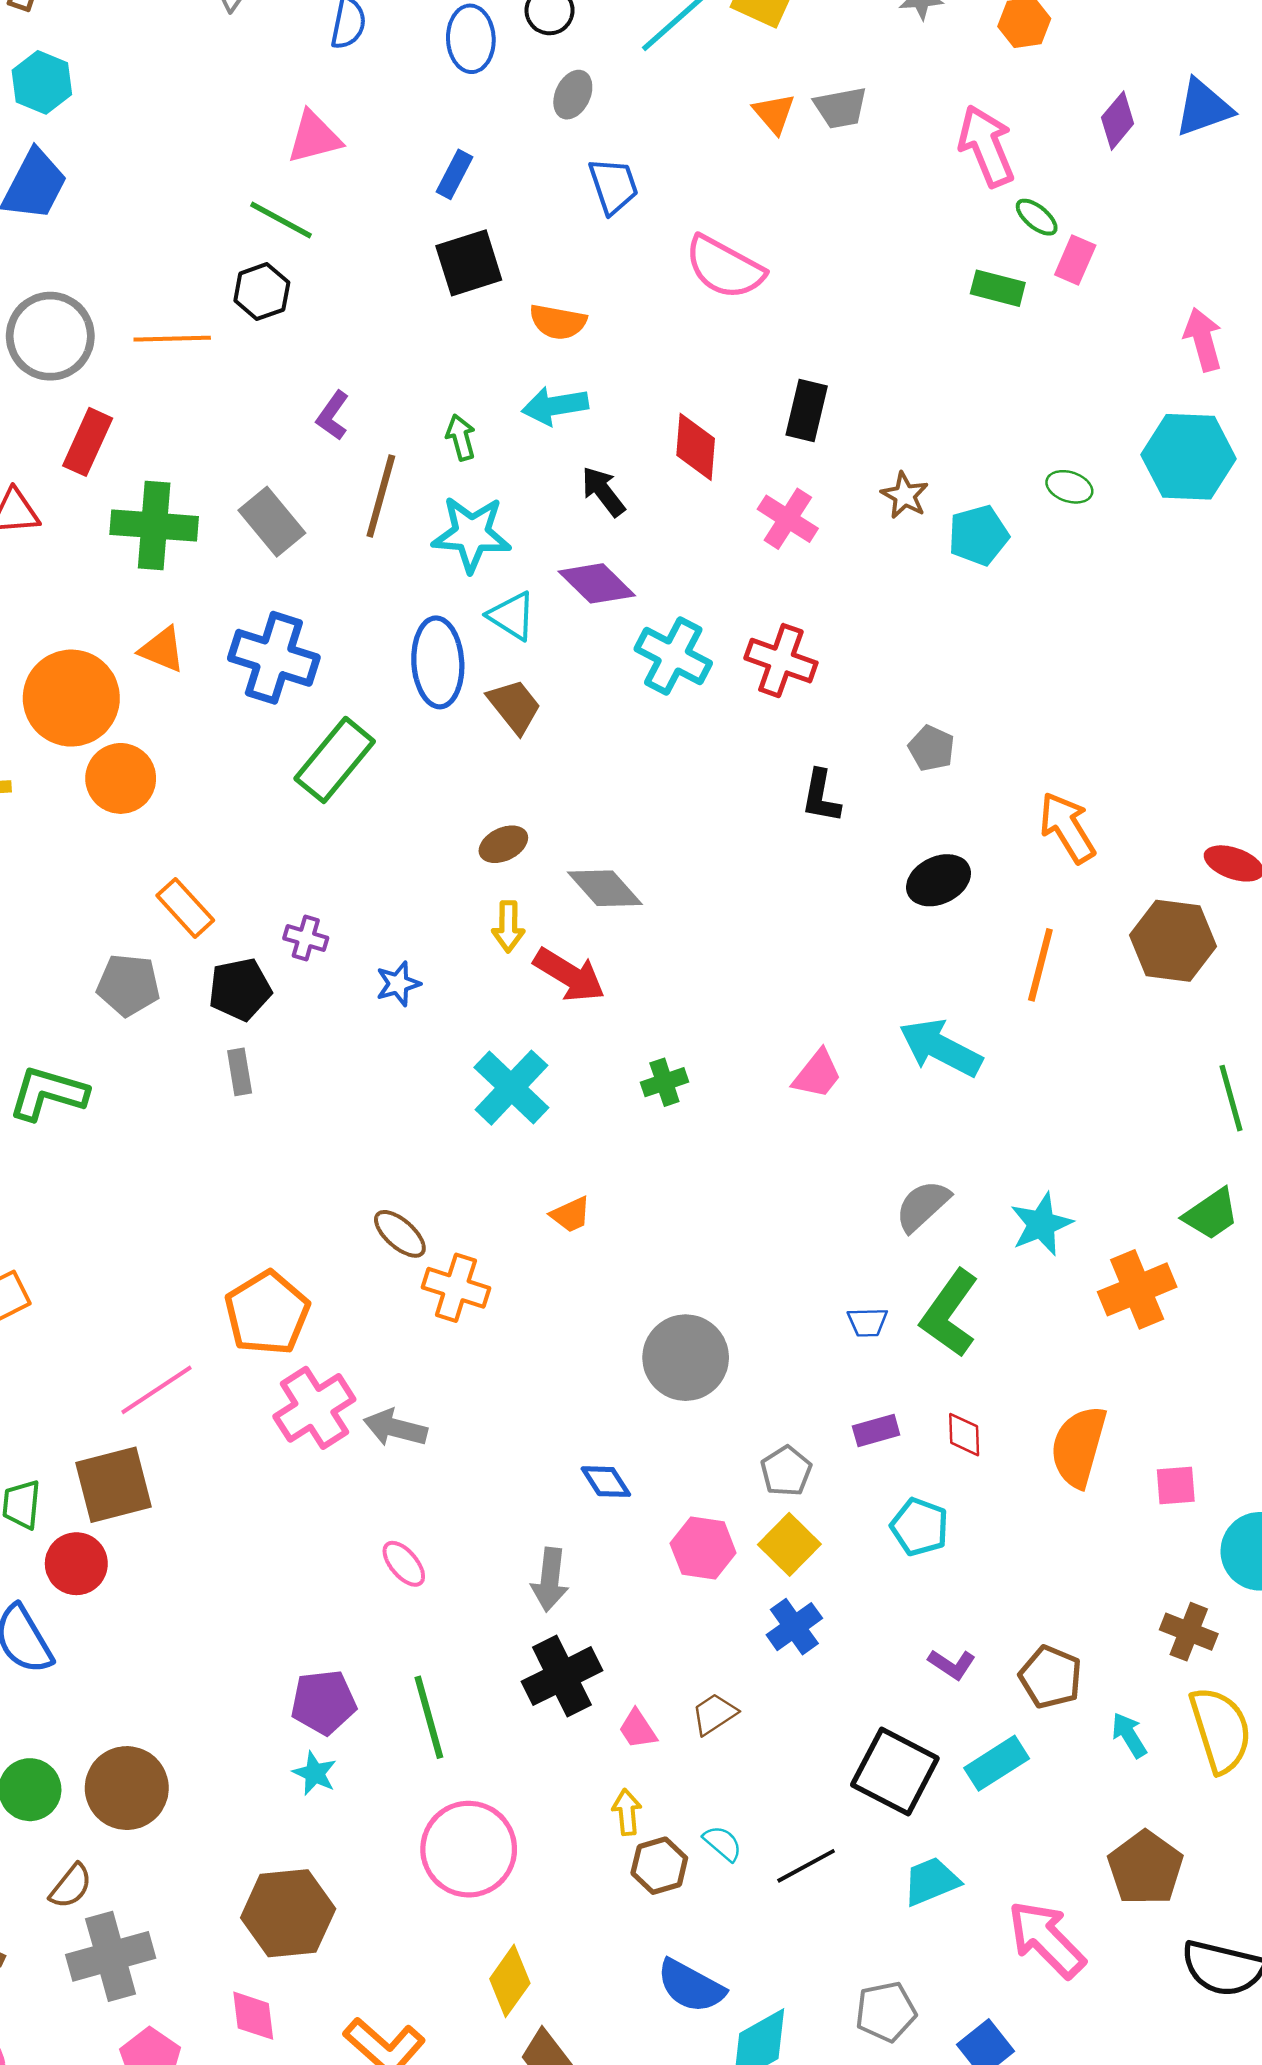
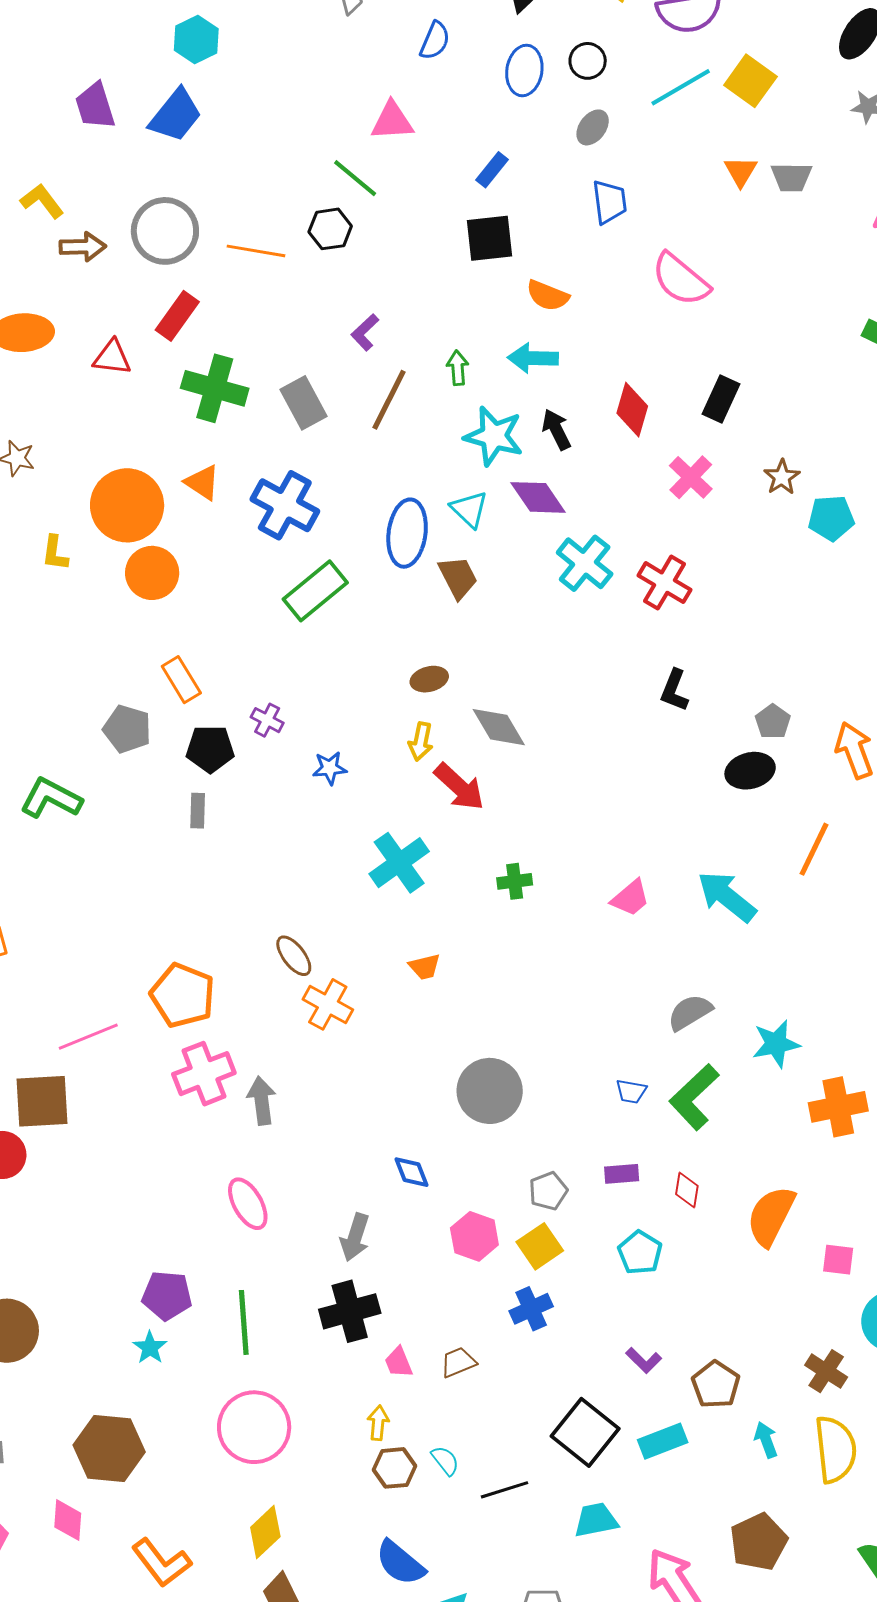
cyan star: (471, 534) -> (494, 436), moved
gray pentagon: (931, 748) -> (773, 722), moved
orange pentagon: (267, 1313) -> (183, 995), turned -30
gray arrow: (395, 1428) -> (262, 1101), turned 57
pink ellipse: (404, 1564) -> (248, 1204), size x1.4

